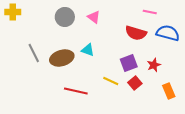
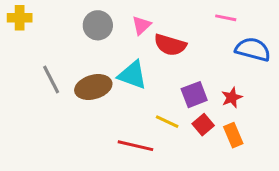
pink triangle: (94, 17) -> (141, 25), turned 40
red semicircle: (136, 33) -> (170, 45), moved
cyan triangle: (88, 50) -> (132, 75), size x1.5
red line: (76, 91) -> (135, 146), moved
orange rectangle: (169, 91) -> (233, 135), moved

